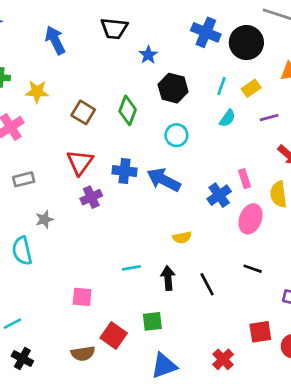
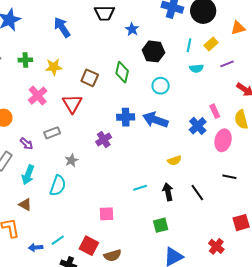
cyan semicircle: (227, 118) -> (196, 68), turned 56
red triangle: (80, 162) -> (72, 104), moved
cyan semicircle: (22, 251) -> (58, 186), turned -140
red square: (114, 336) -> (89, 246), moved

